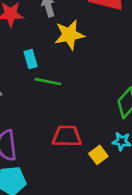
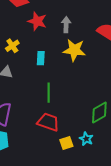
green line: (48, 82) -> (49, 93), moved, turned 60

